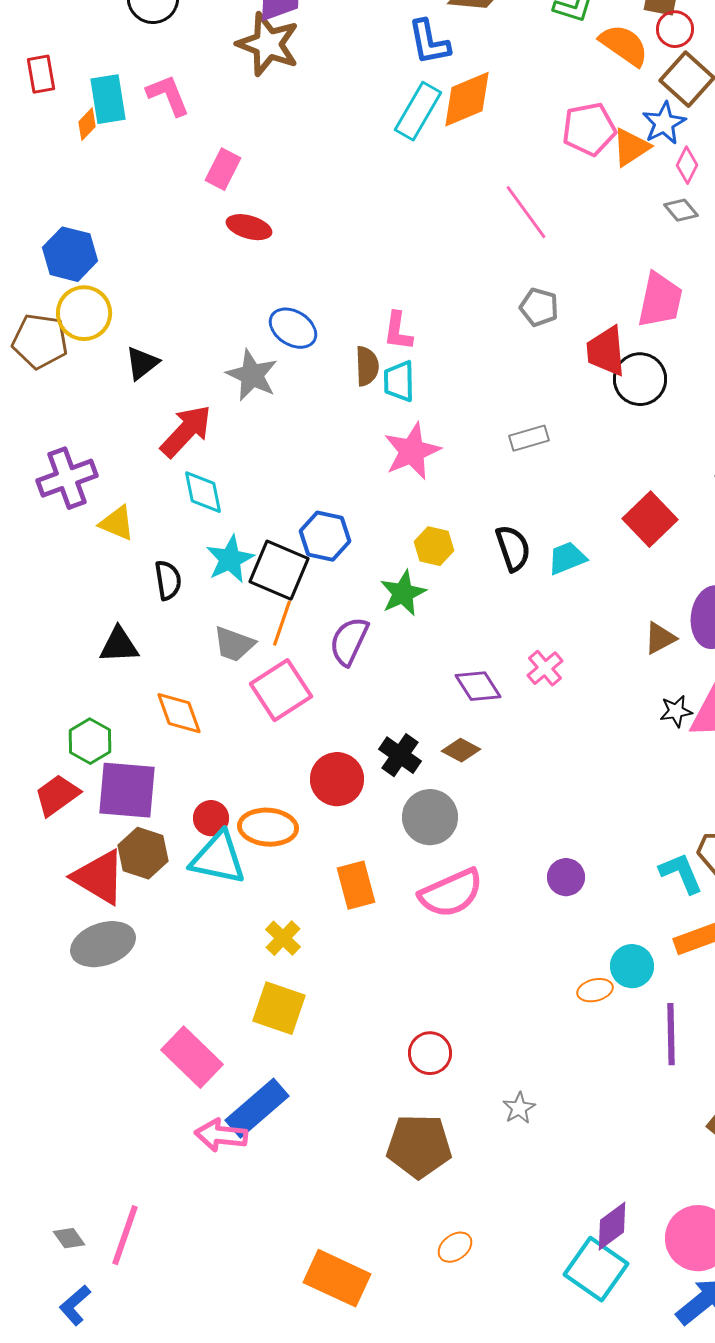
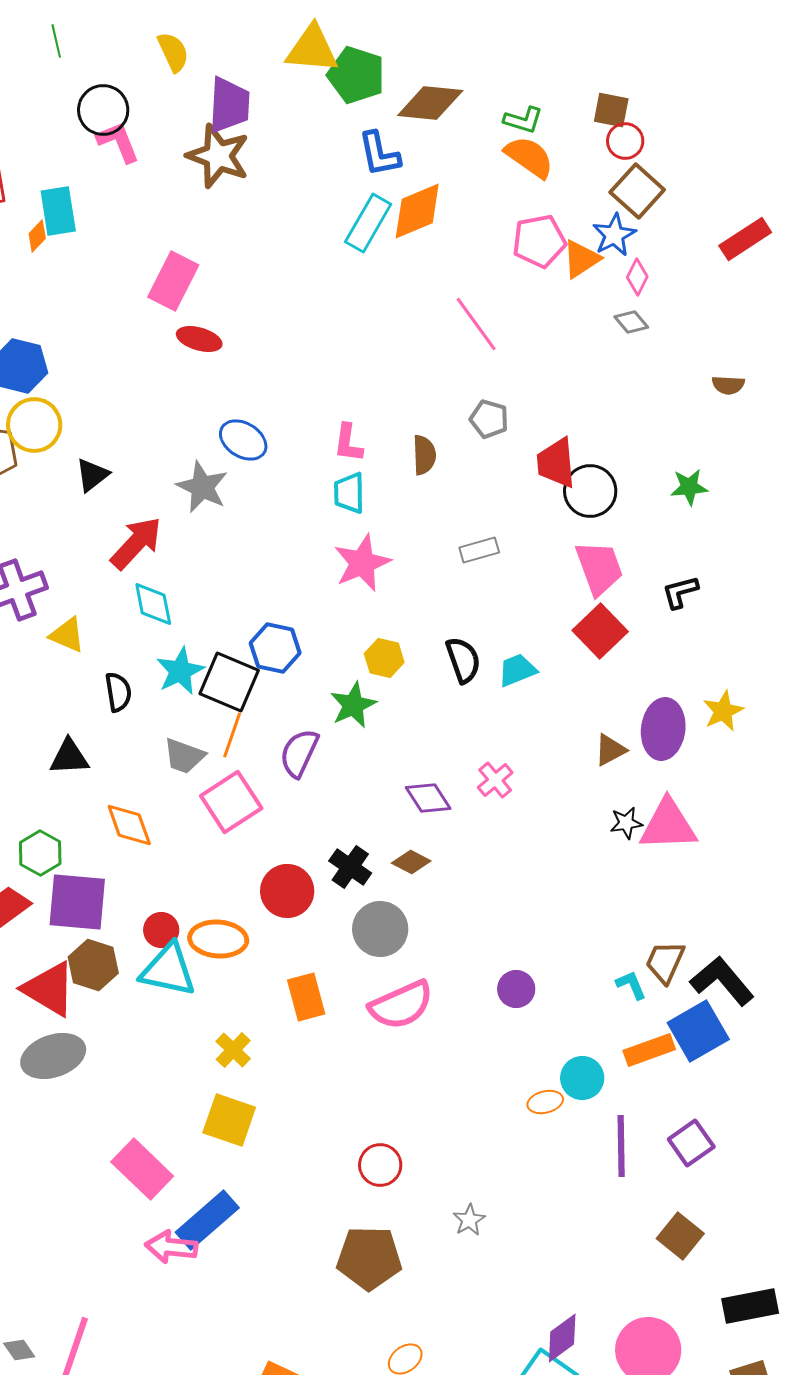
orange semicircle: (624, 45) -> (529, 157), moved
pink L-shape: (168, 95) -> (118, 142), moved
pink rectangle: (223, 169) -> (173, 281), size x1.4
pink trapezoid: (660, 300) -> (599, 568), moved, turned -32
brown semicircle: (367, 366) -> (424, 455), moved
cyan L-shape: (681, 873) -> (631, 985), size x0.7

